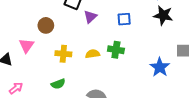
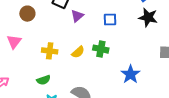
brown circle: (46, 25) -> (27, 14), moved
yellow semicircle: (93, 54) -> (78, 52), turned 144
blue star: (160, 67) -> (131, 74), moved

